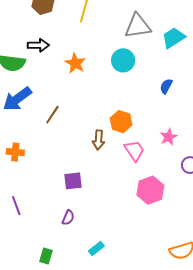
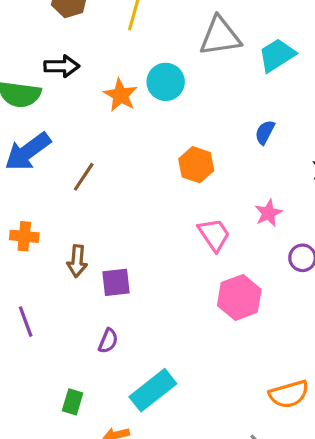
cyan circle: (123, 60) -> (166, 82), moved
orange hexagon: (121, 122) -> (196, 165), moved
brown arrow: (99, 140) -> (77, 261), moved
cyan rectangle: (96, 249) -> (153, 390), size x1.8

